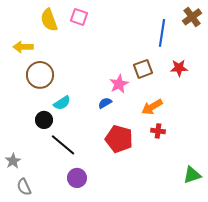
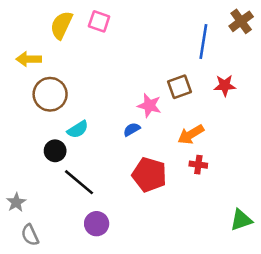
yellow semicircle: (49, 20) -> (61, 25), turned 45
pink star: (119, 84) -> (149, 106), turned -30

